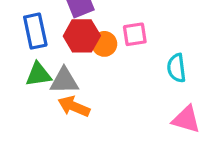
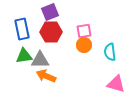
orange circle: (104, 44) -> (84, 45), moved

